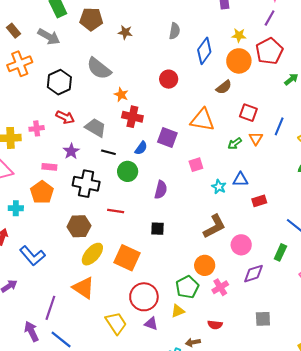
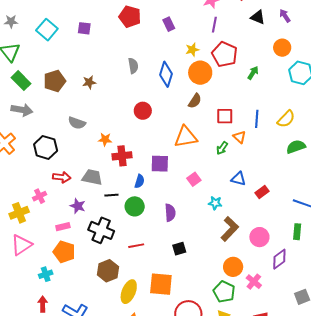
gray semicircle: (99, 68) -> (77, 123), size x0.7
blue triangle: (240, 180) -> (238, 179), turned 35
black cross: (86, 184) -> (101, 230), turned 30
cyan star: (219, 187) -> (215, 203), moved

